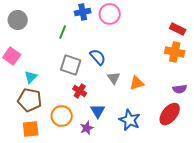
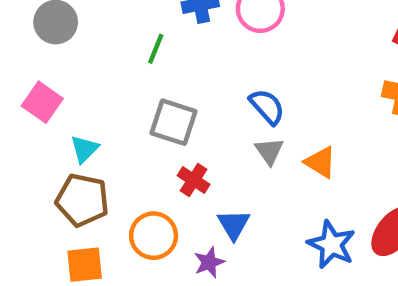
blue semicircle: (98, 57) -> (267, 107), moved
orange triangle: (137, 83) -> (320, 162), turned 49
blue star: (130, 120) -> (332, 245), moved

